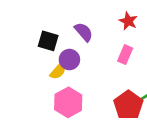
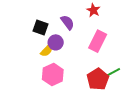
red star: (128, 21) -> (93, 10), moved
pink rectangle: (125, 55) -> (98, 41), size x1.5

